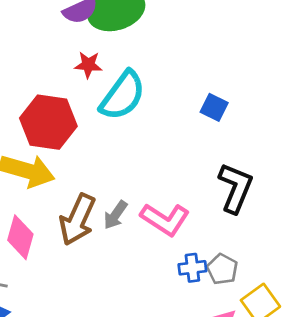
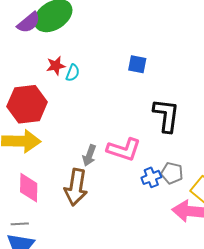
red star: (88, 65) -> (56, 66), moved
cyan semicircle: (123, 96) -> (73, 73), size x0.5
brown arrow: (77, 220) -> (76, 187), moved

